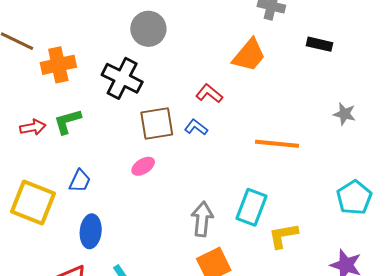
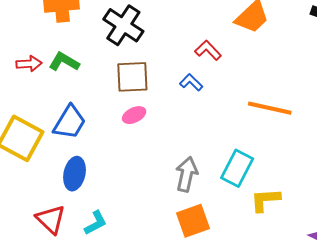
green L-shape: (67, 121) -> (64, 62), turned 40
brown square: (157, 123) -> (132, 77), moved
blue trapezoid: (80, 181) -> (70, 122), size x1.5

